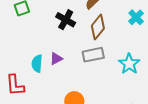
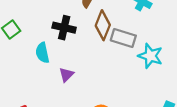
gray rectangle: (93, 55) -> (123, 38), moved, turned 45
cyan semicircle: (37, 64) -> (42, 53), moved

